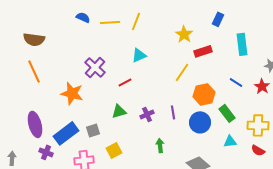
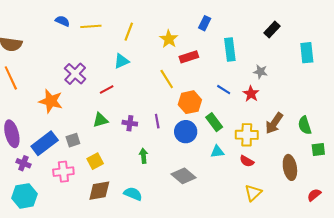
yellow line: (136, 21) -> (129, 32), moved
yellow line: (182, 72) -> (167, 79), turned -66
purple cross: (147, 114) -> (130, 123), turned 32

